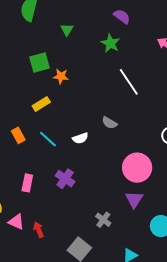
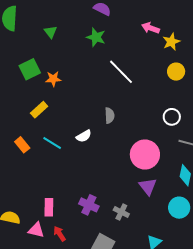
gray semicircle: (109, 123) -> (110, 116), turned -112
purple cross: (65, 179) -> (89, 205), moved
pink rectangle: (27, 183) -> (49, 207), moved

